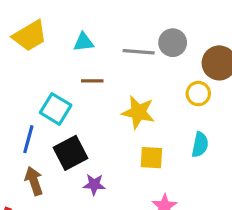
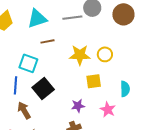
cyan triangle: (83, 42) -> (37, 19), size x1.5
yellow circle: (198, 94) -> (105, 54), moved
cyan semicircle: (200, 145) -> (125, 89), moved
purple star: (94, 185) -> (78, 106), moved

